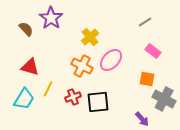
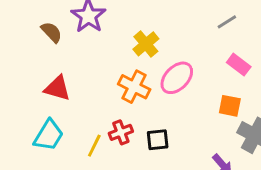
yellow line: (48, 89) -> (94, 146), moved
black square: (98, 102) -> (158, 140), size x0.7

